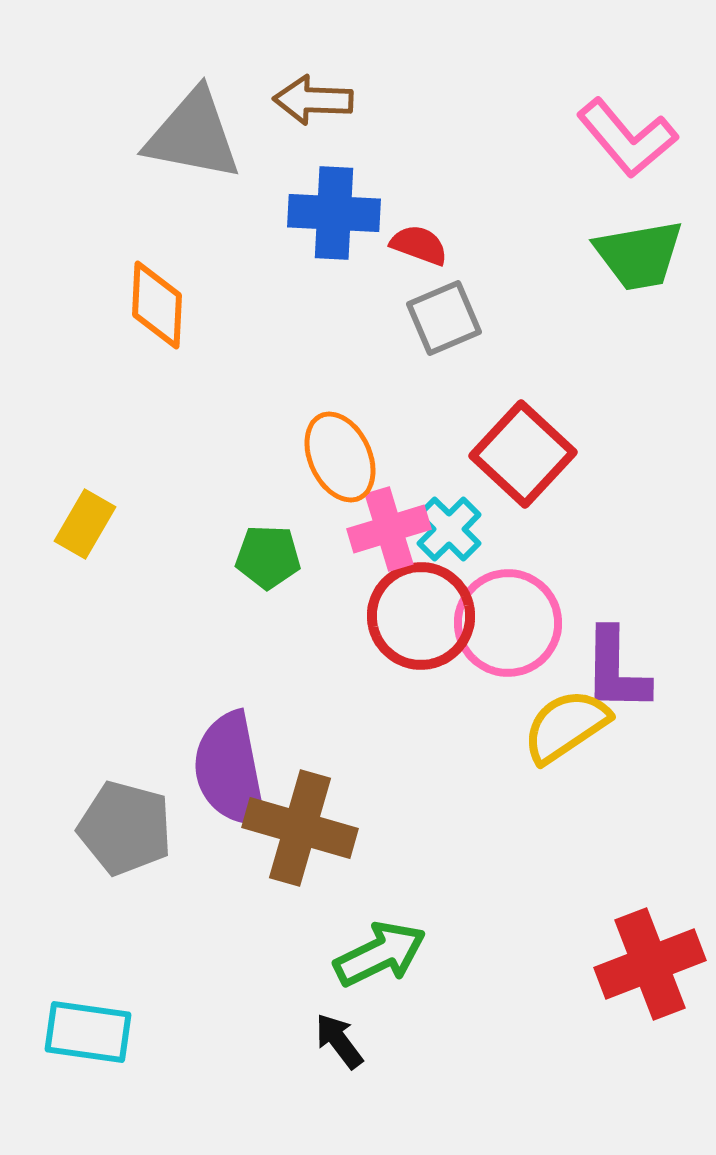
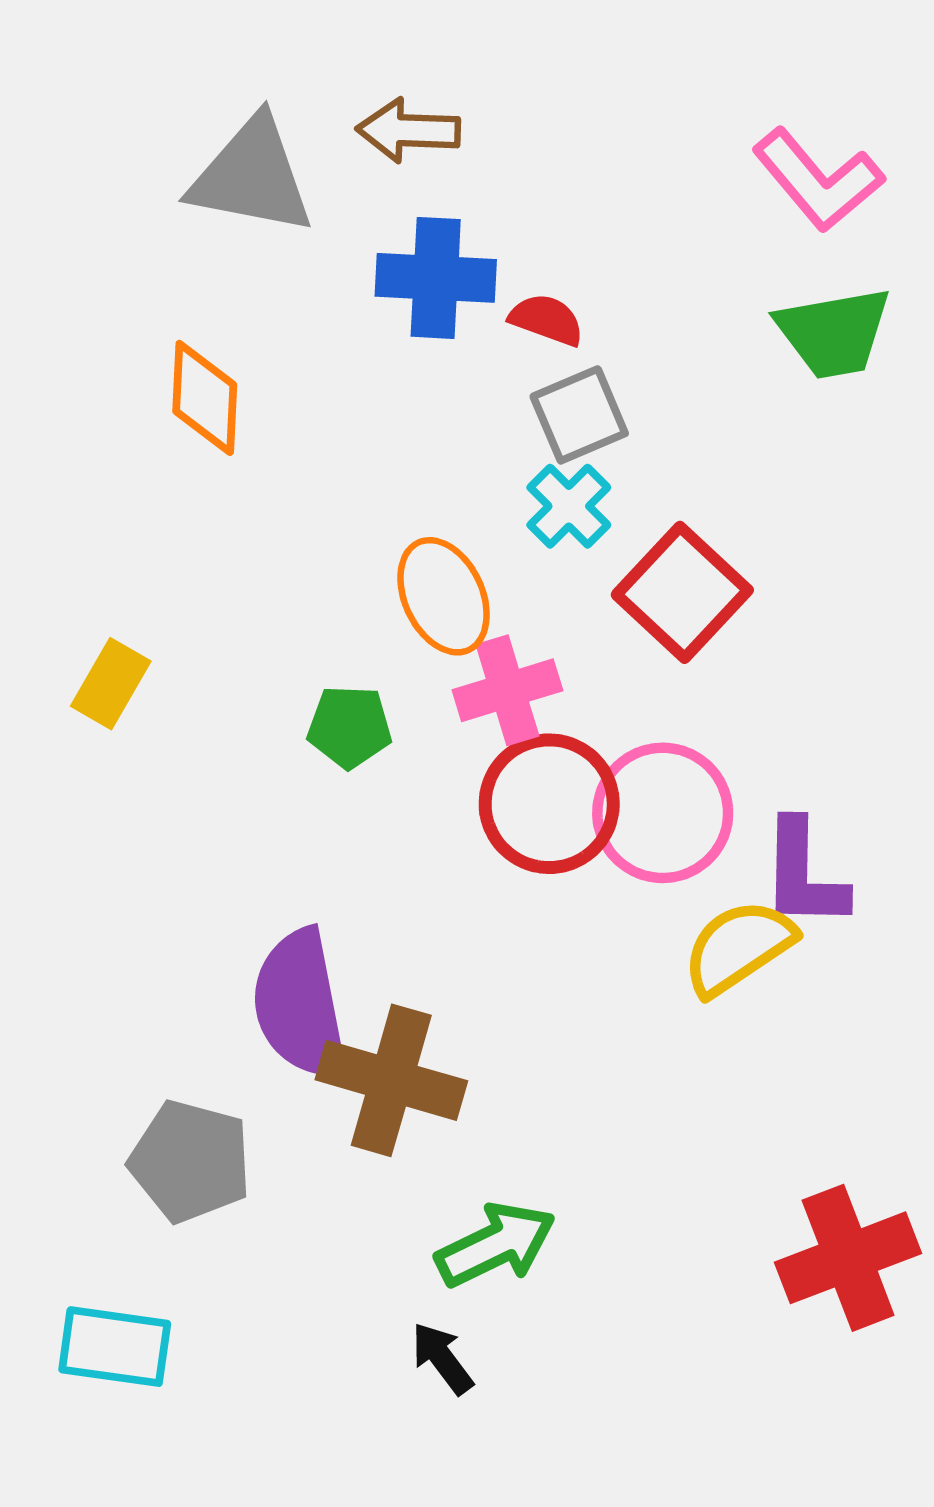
cyan cross: (449, 529) -> (569, 506), moved
gray pentagon: (125, 828) -> (190, 1161), moved

